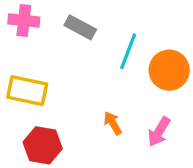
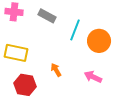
orange arrow: (113, 123) -> (56, 70), moved
pink arrow: (159, 132) -> (93, 77), turned 84

